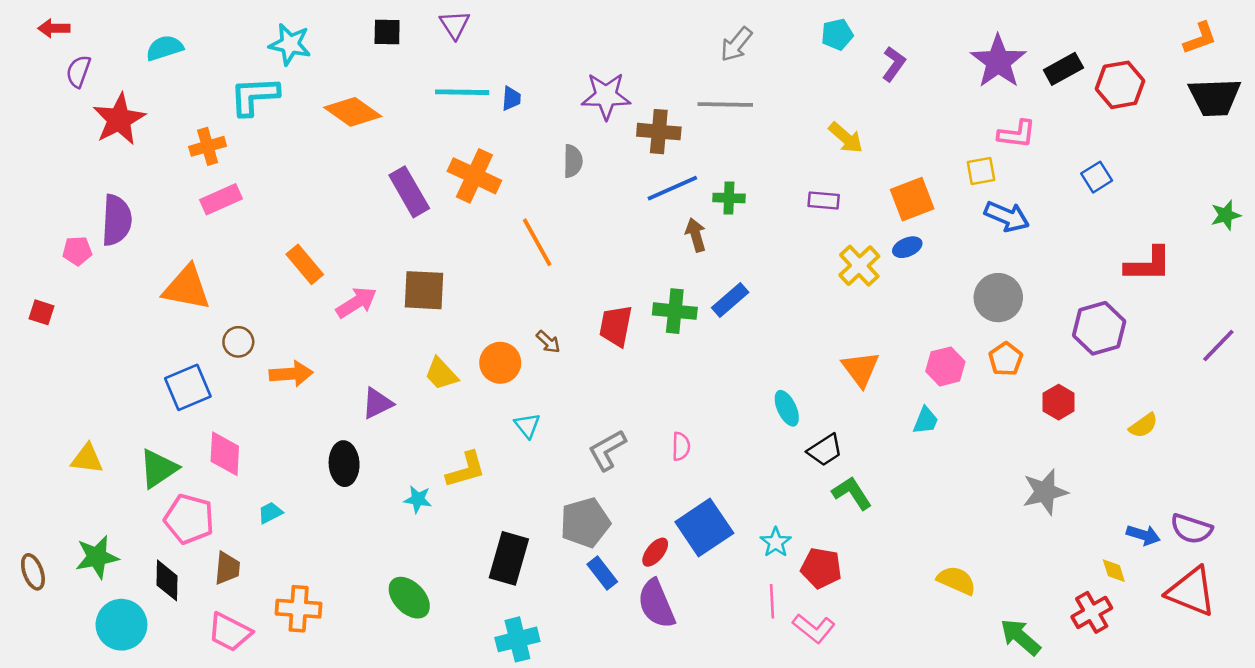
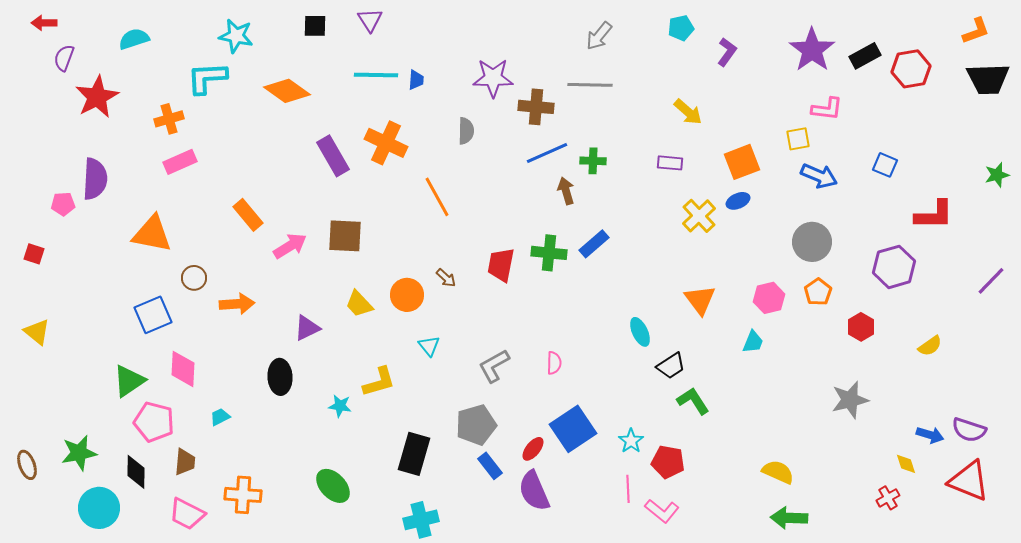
blue square: (1097, 177) -> (885, 165), moved, turned -35
yellow triangle: (87, 459) -> (37, 332), moved, turned 32
red cross: (1092, 612) -> (888, 498), size x0.7
green arrow: (1020, 637) -> (789, 518), moved, turned -39

